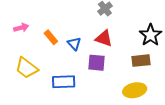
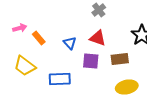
orange rectangle: (51, 37) -> (39, 38), moved
brown rectangle: (141, 61) -> (120, 59), moved

